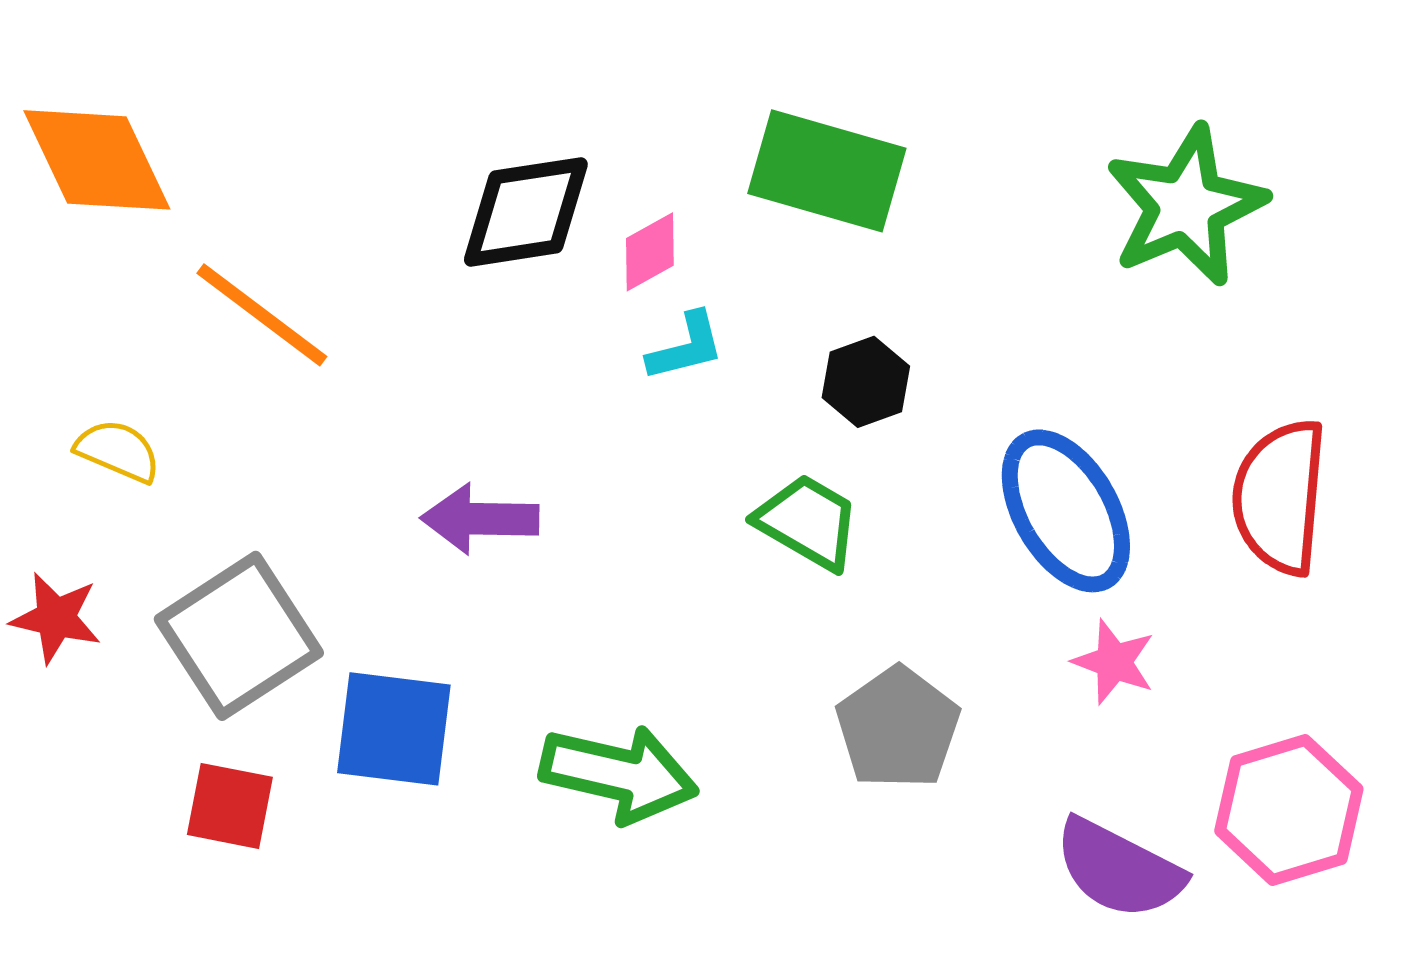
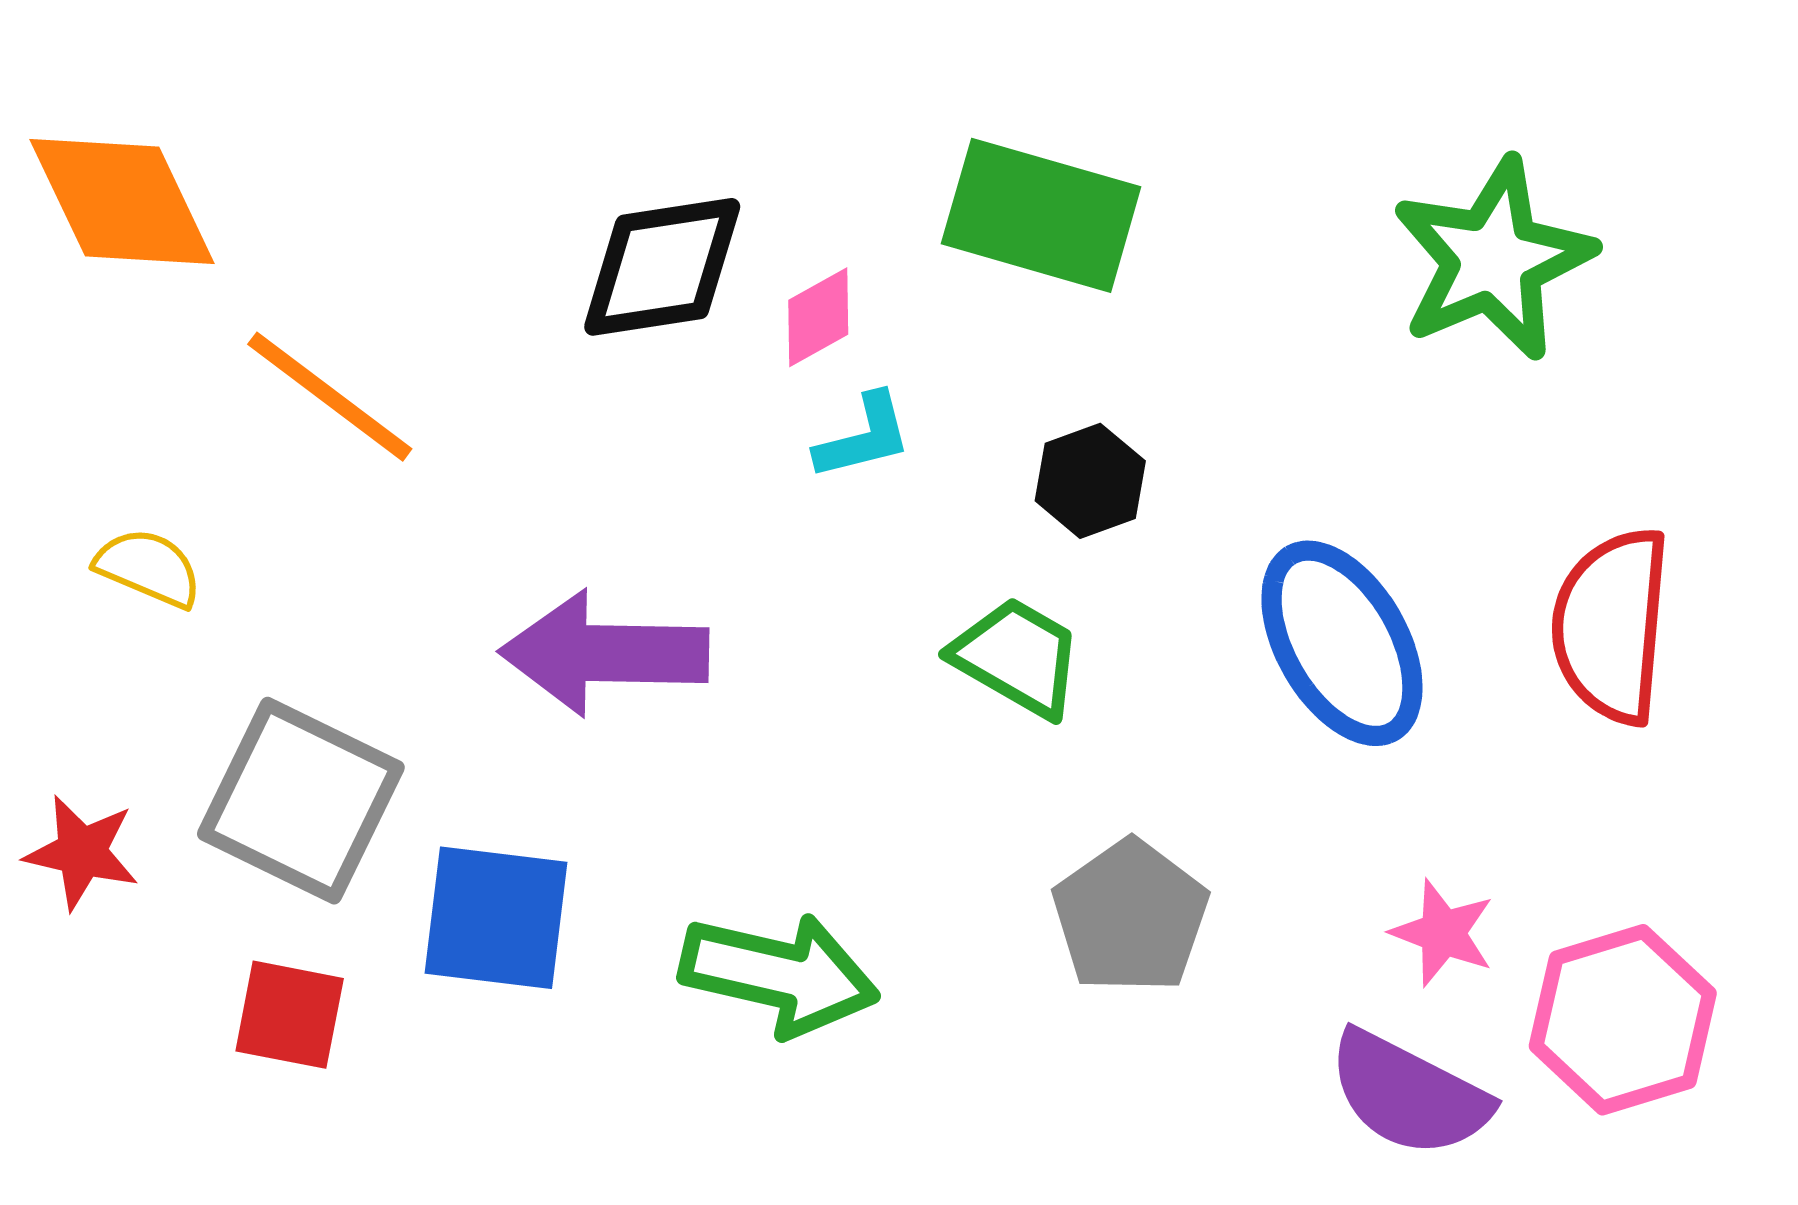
purple arrow: (480, 519) -> (604, 653), size x1.4
red star: (56, 618) -> (82, 852), moved
gray square: (239, 636) -> (301, 801), turned -31
pink star: (1114, 662) -> (1443, 933), moved

